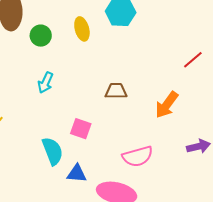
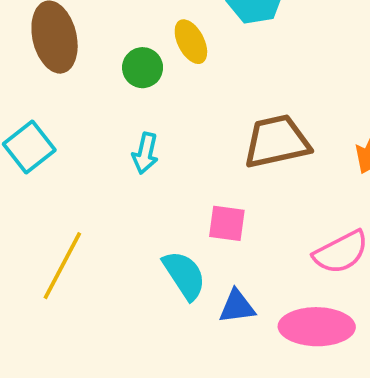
green circle: (41, 36) -> (143, 68), moved
brown trapezoid: (116, 91) -> (277, 141), size x1.6

